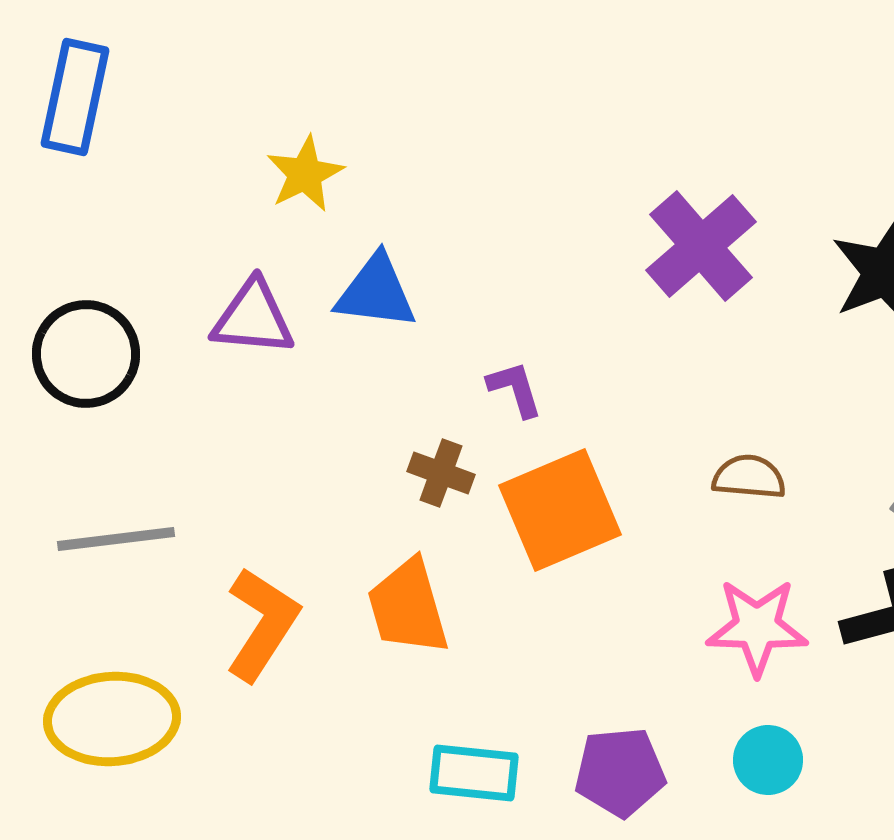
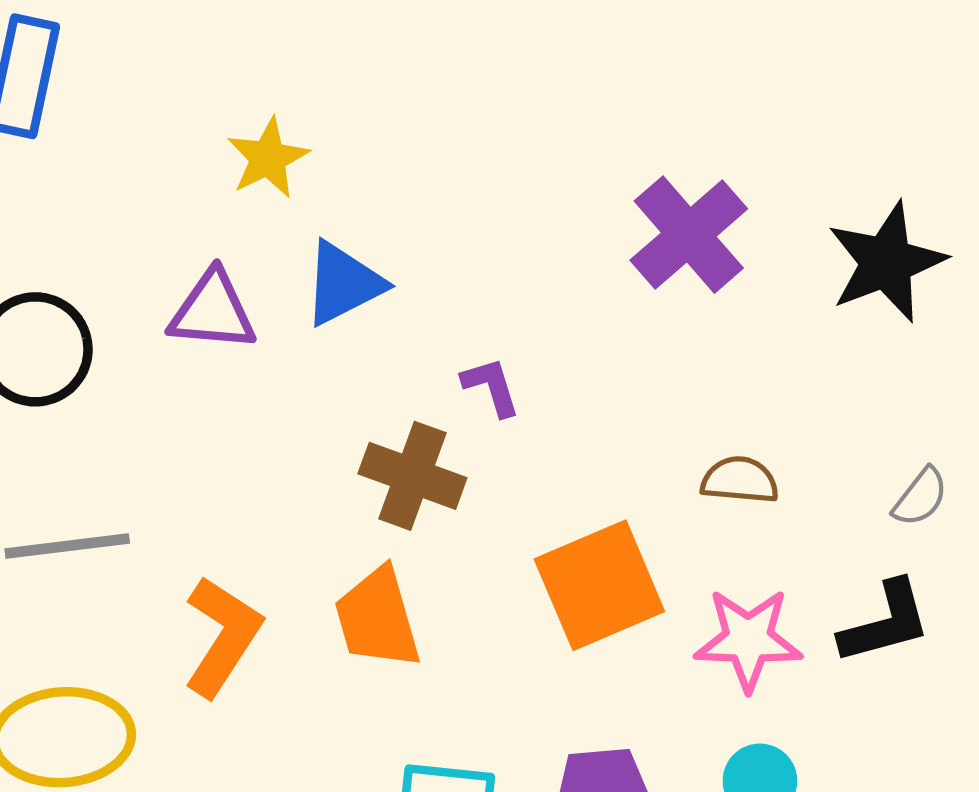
blue triangle: (376, 292) -> (343, 283), turned -34
brown cross: (441, 473) -> (412, 476), size x1.5
orange square: (560, 510) -> (599, 585), moved

